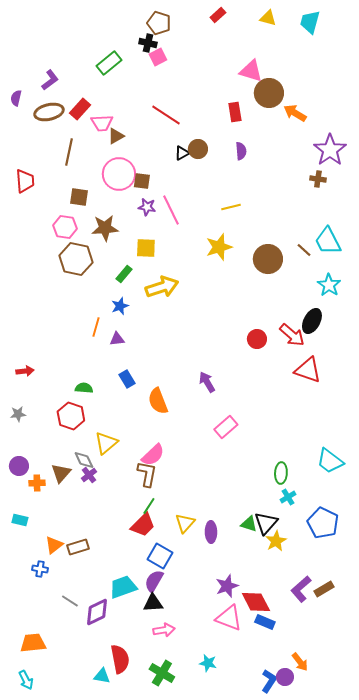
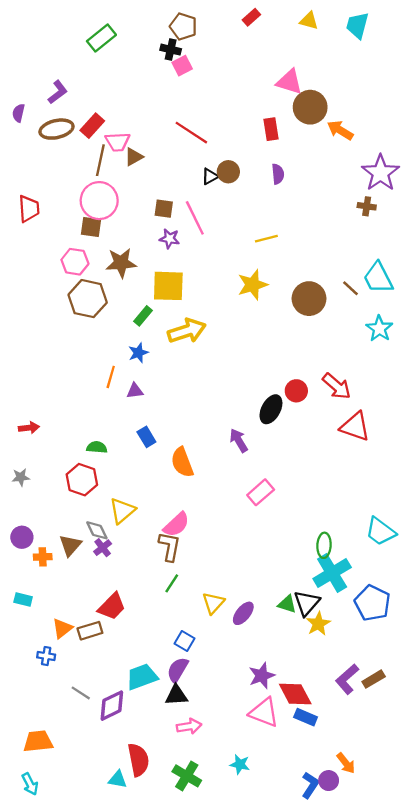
green rectangle: (109, 63) -> (101, 38), moved
brown line: (69, 152) -> (100, 160), moved
pink circle: (119, 174) -> (99, 201), moved
pink line: (171, 210) -> (195, 218), moved
yellow square: (146, 248) -> (168, 286), size x1.4
black ellipse: (312, 321) -> (271, 409), moved
cyan cross: (288, 497) -> (332, 573), size x2.0
red trapezoid: (143, 525) -> (112, 606), moved
purple ellipse: (211, 532) -> (243, 613), turned 40
blue square: (160, 556) -> (184, 641), size x0.7

